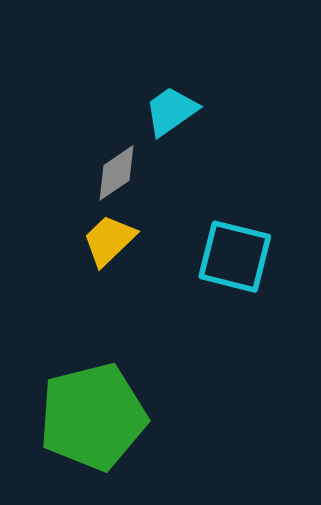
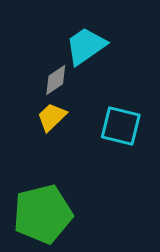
cyan trapezoid: (171, 111) -> (86, 46), size x1.4

